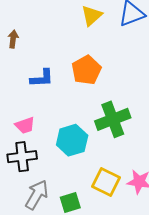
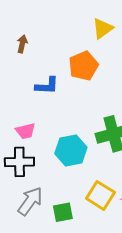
orange pentagon: (86, 70) -> (83, 66), moved

